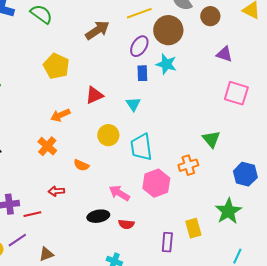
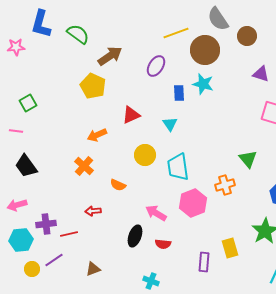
brown arrow: (97, 30) -> (110, 56), moved
purple ellipse: (139, 46) -> (156, 66), moved
black ellipse: (98, 216) -> (135, 236), turned -60
brown triangle: (46, 254) -> (93, 269), moved

